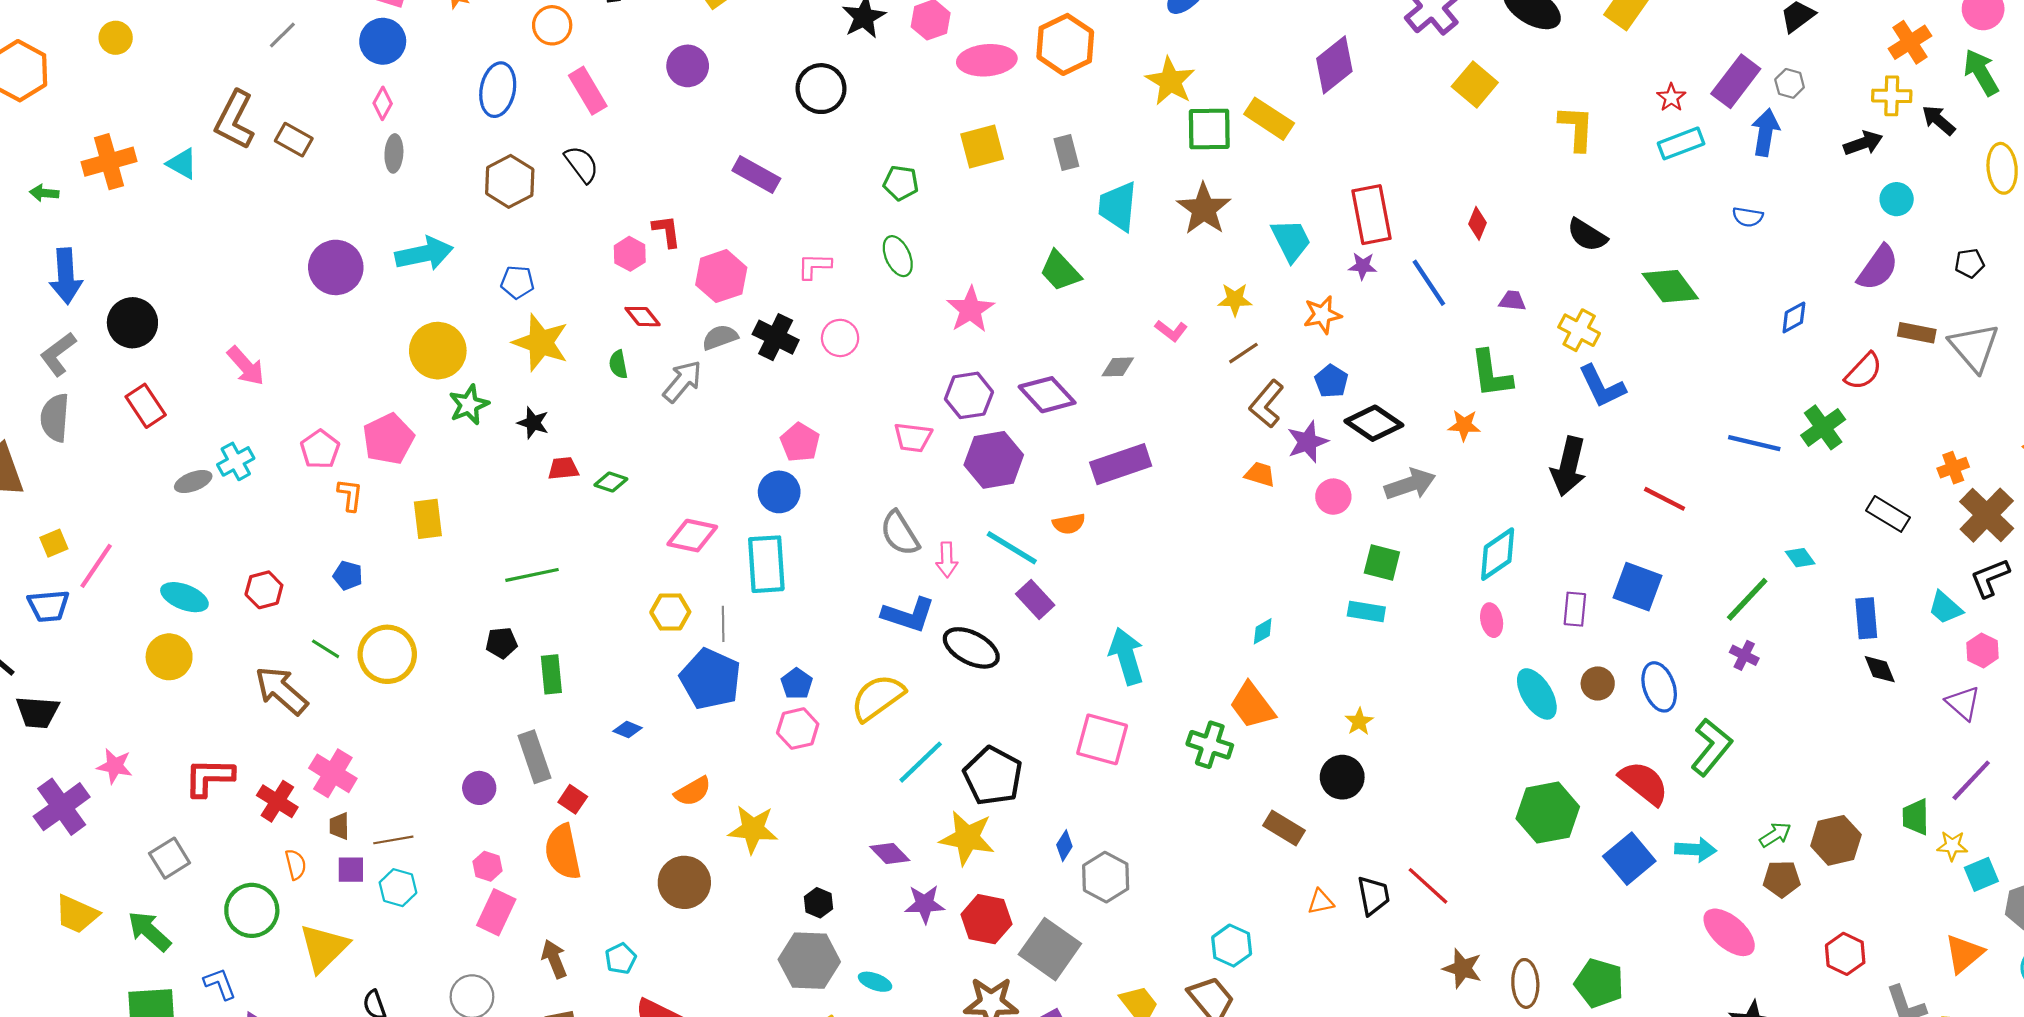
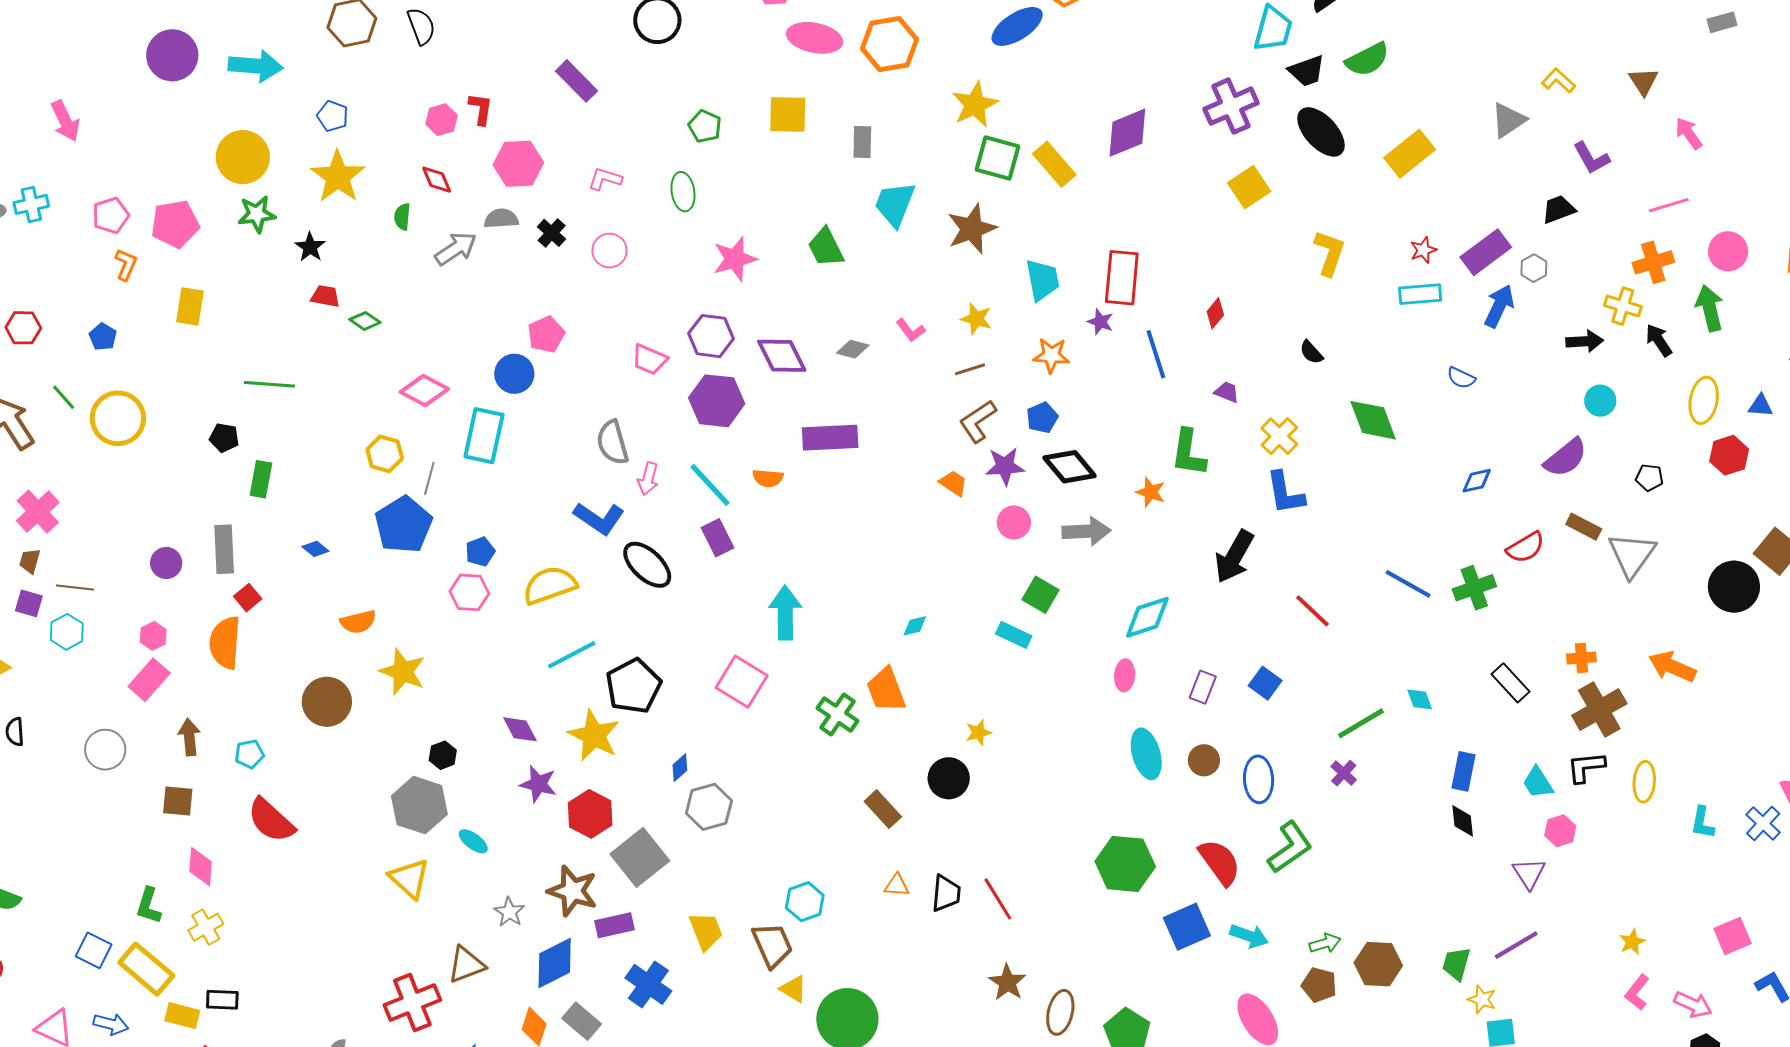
black semicircle: (1587, 235) -> (1311, 352), size x0.7
black cross: (776, 337) -> (552, 233), size x0.7
blue square: (1638, 587) -> (1265, 683), size x0.7

